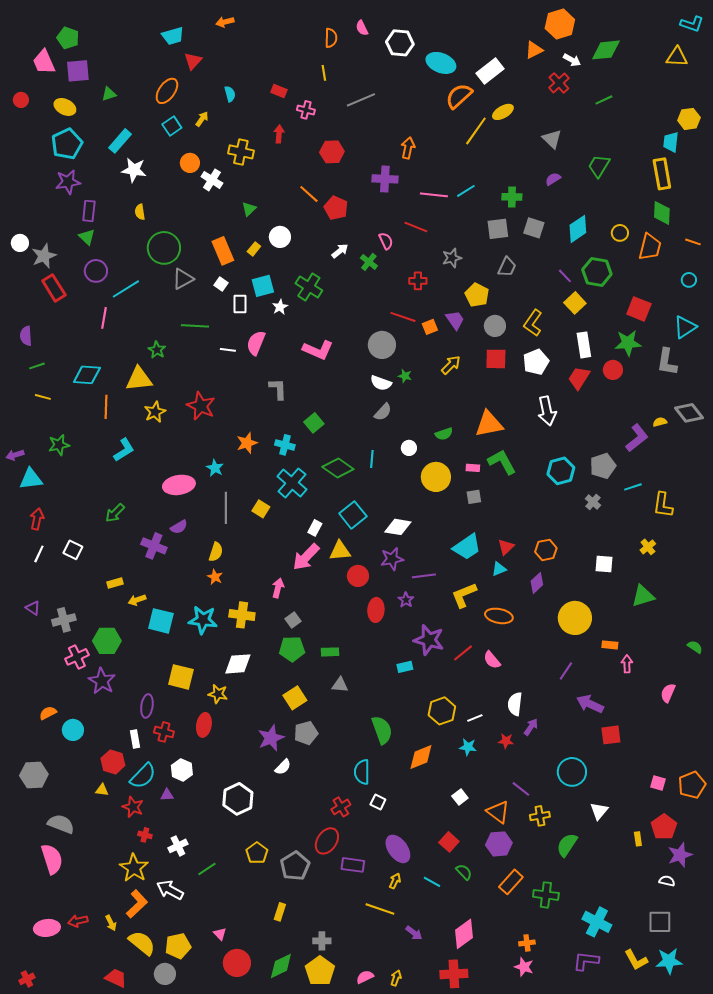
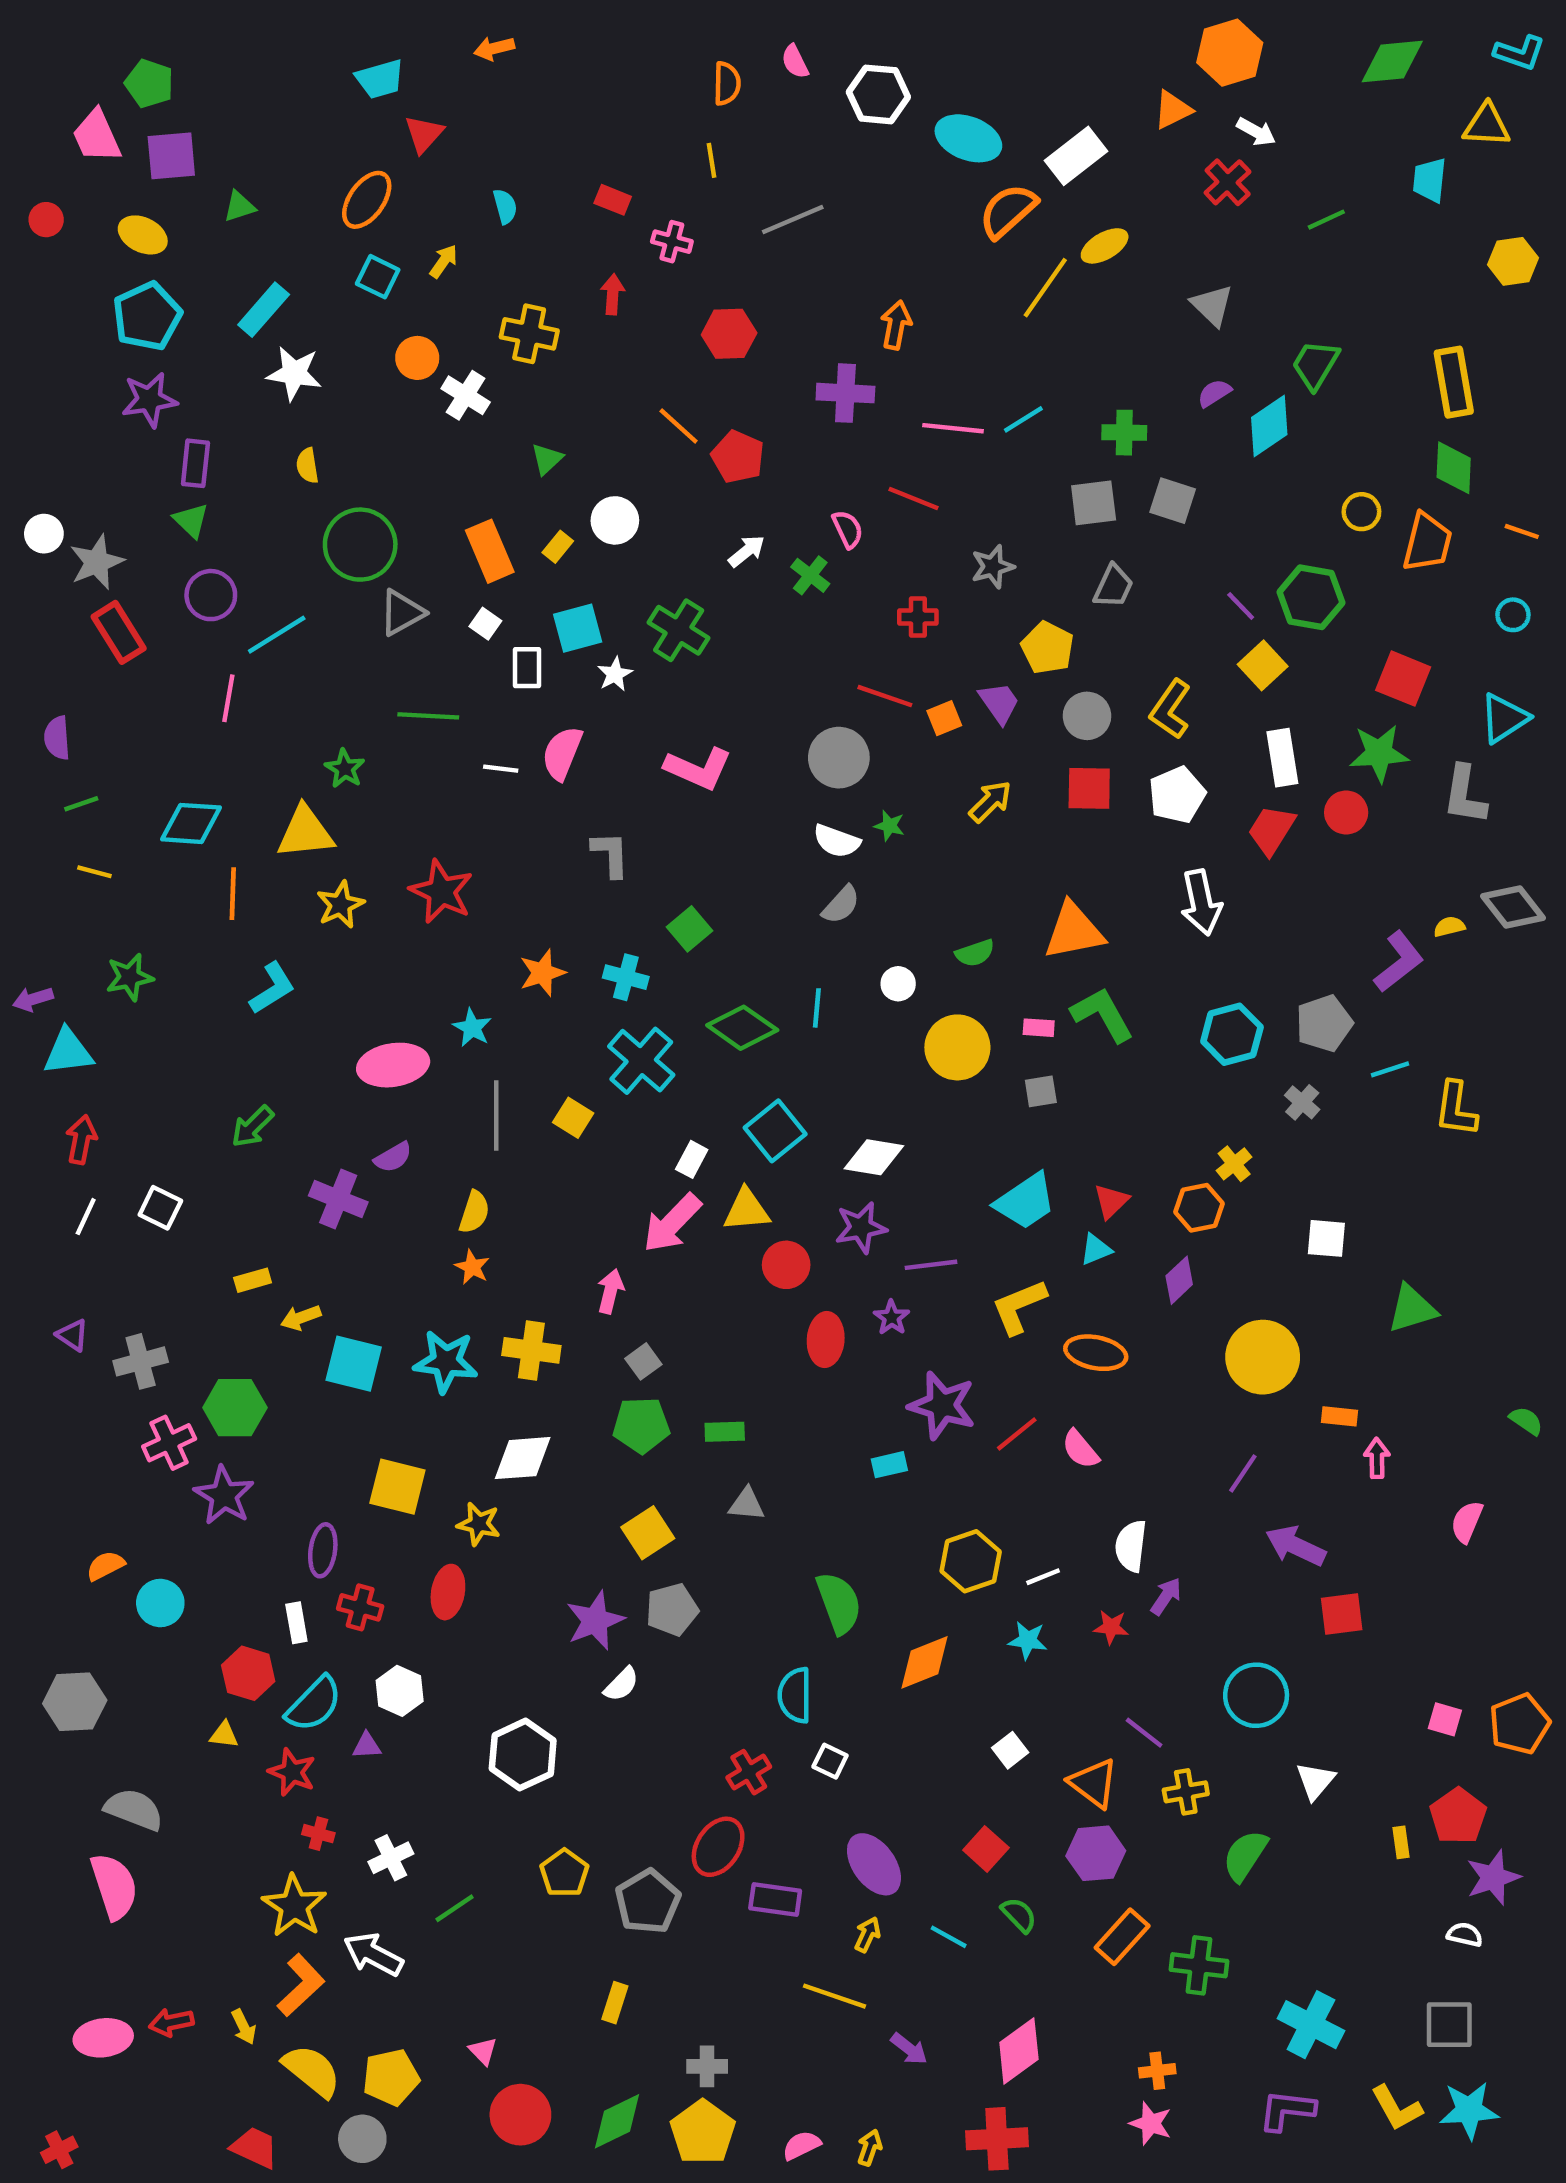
green diamond: (606, 50) -> (1392, 61), moved
cyan square: (172, 126) -> (378, 277), turned -30
cyan trapezoid: (671, 142) -> (1430, 180), moved
cyan diamond: (578, 229) -> (1269, 426), moved
yellow cross: (648, 547) -> (1234, 1164), moved

